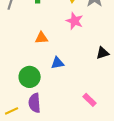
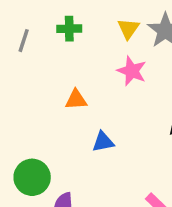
green circle: (30, 77) -> (32, 177), moved

